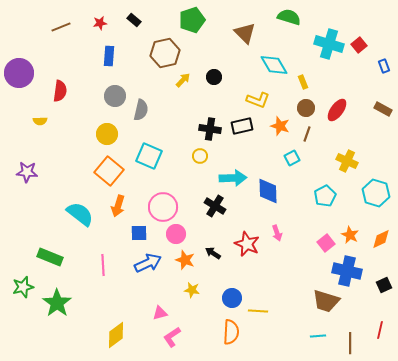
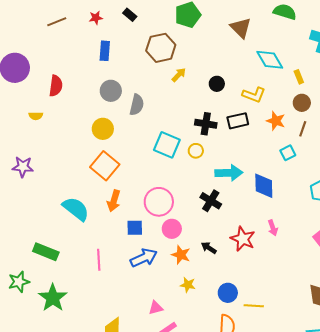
black circle: (214, 77) -> (217, 84), moved
cyan square: (149, 156) -> (167, 145), moved

